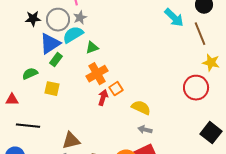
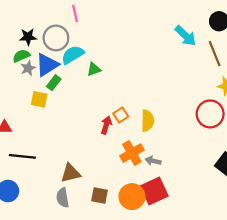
gray star: (80, 18) -> (28, 68), moved
green semicircle: (30, 74) -> (21, 56), moved
orange cross: (97, 74) -> (132, 153), moved
yellow square: (52, 89) -> (39, 99), moved
yellow semicircle: (141, 108) -> (148, 121), moved, turned 66

